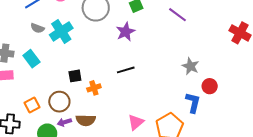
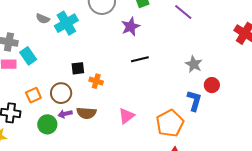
cyan rectangle: (31, 59) -> (28, 56), moved
black line: (126, 70) -> (140, 59), moved
orange cross: (94, 88) -> (96, 81), turned 32
pink triangle: (136, 122) -> (126, 116), moved

